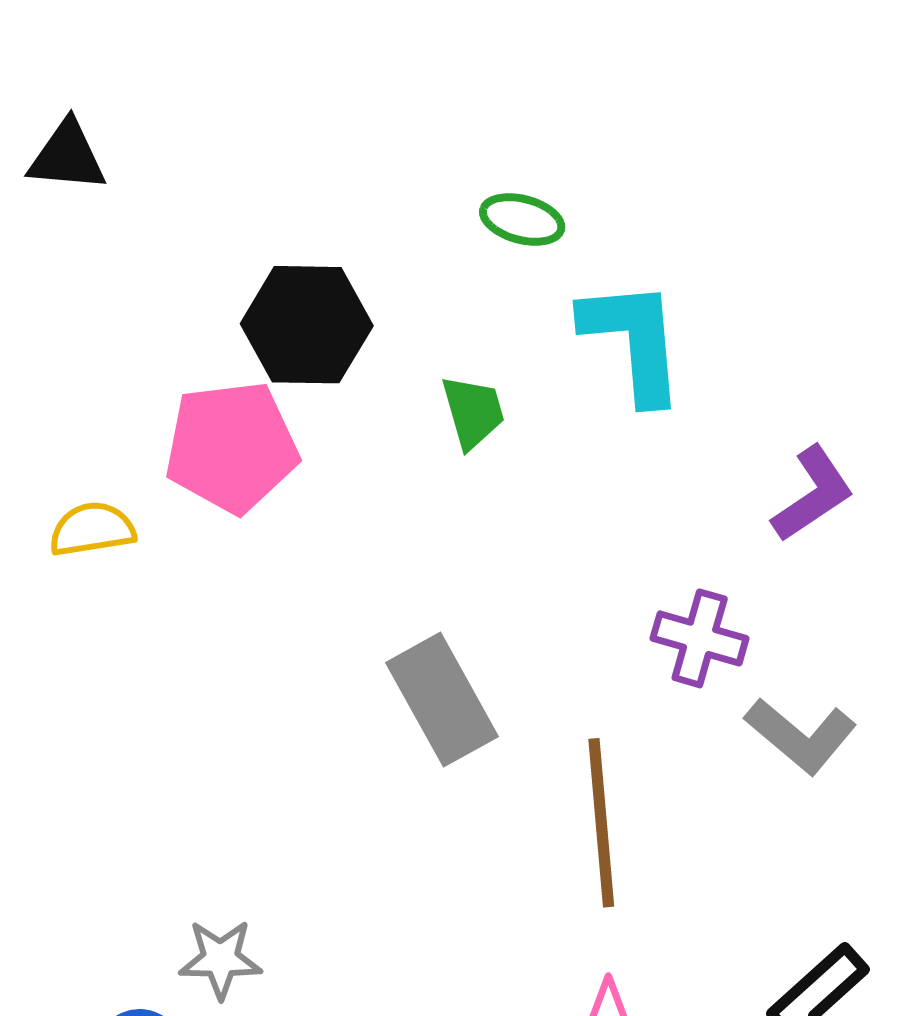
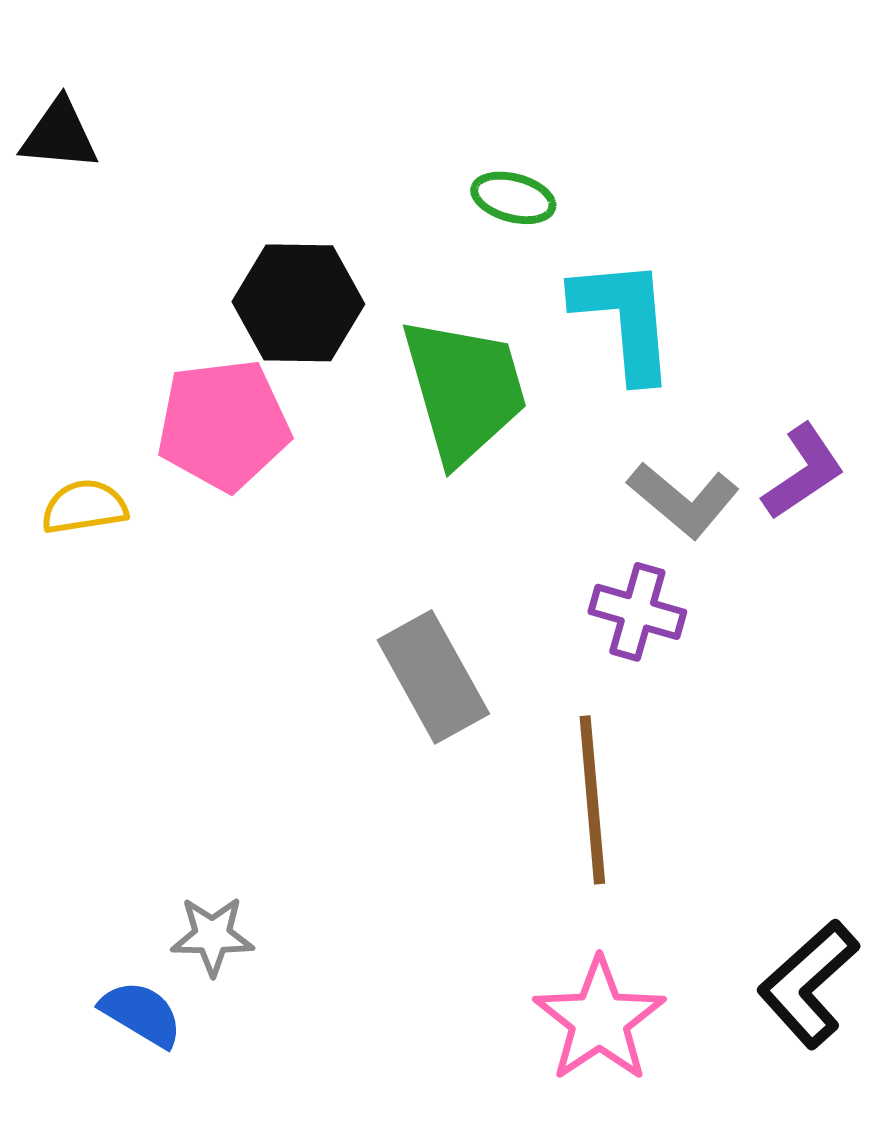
green trapezoid: (473, 412) -> (464, 390), size x2.0
purple cross: (700, 638) -> (637, 612), moved
gray L-shape: (801, 736) -> (683, 500), moved

